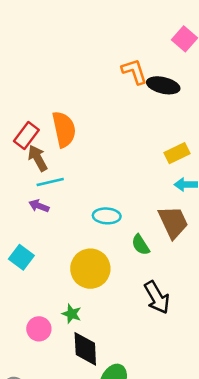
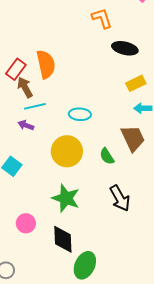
black ellipse: (163, 85) -> (125, 48), moved
cyan ellipse: (107, 216) -> (80, 114), moved
yellow circle: (90, 269) -> (67, 151), moved
green star: (72, 314) -> (66, 198), moved, size x1.8

